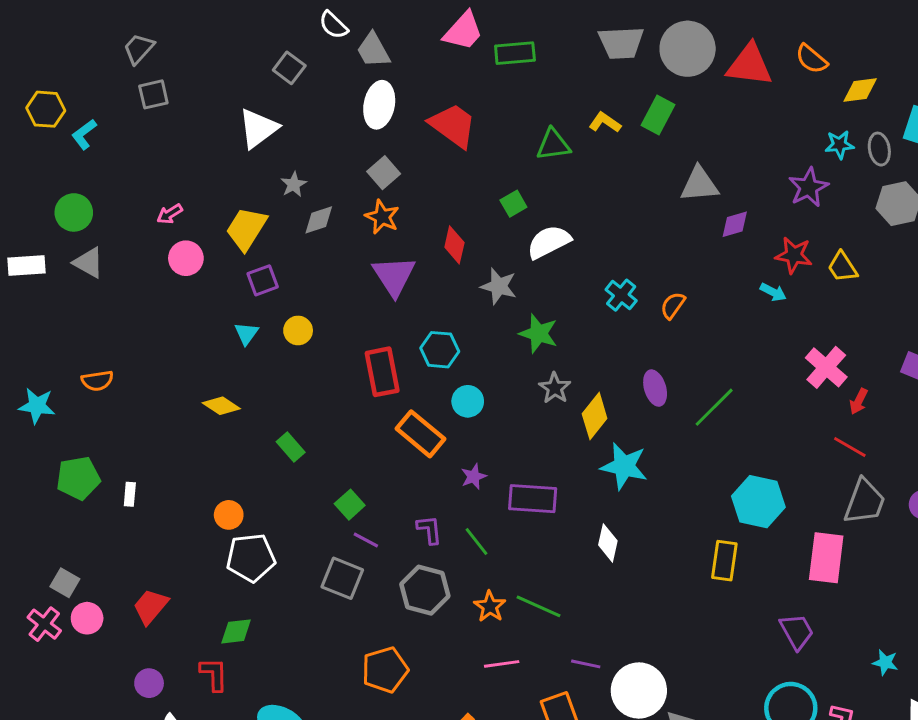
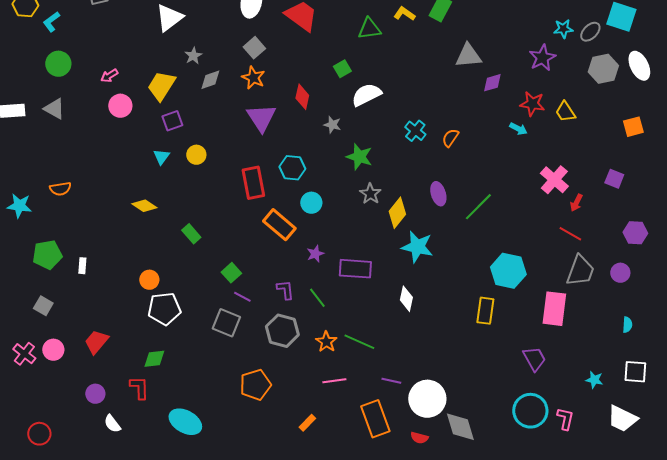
gray ellipse: (879, 149) -> (590, 32), turned 55
green circle: (74, 212) -> (58, 64), moved
gray star: (499, 286) -> (332, 125), size x0.7
gray square: (65, 583) -> (43, 306), moved

